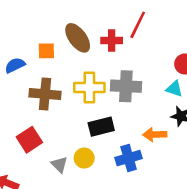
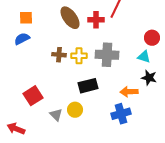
orange square: (46, 51) -> (26, 18), moved
yellow cross: (89, 88) -> (79, 56), size x0.7
brown cross: (45, 94) -> (59, 55), moved, size x0.6
blue cross: (129, 158) -> (121, 114), moved

